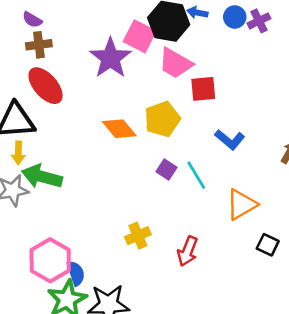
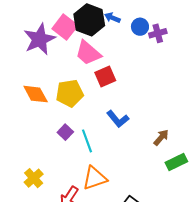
red square: (203, 89) -> (105, 76), turned -30
orange triangle: (242, 204) -> (95, 178), moved
yellow cross: (138, 236) -> (34, 178), turned -30

